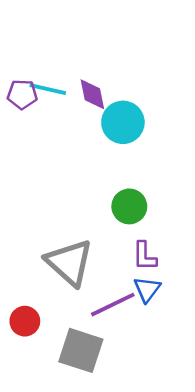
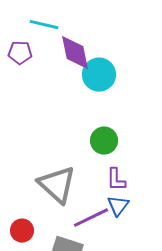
cyan line: (48, 89) -> (44, 25), moved
purple diamond: (92, 94) -> (75, 53), size x1.4

